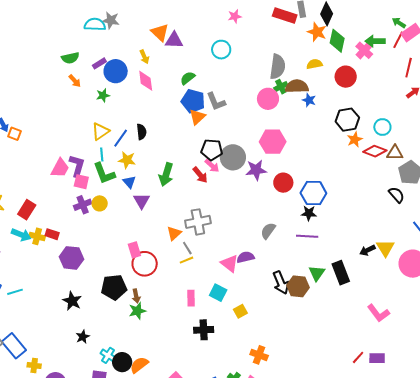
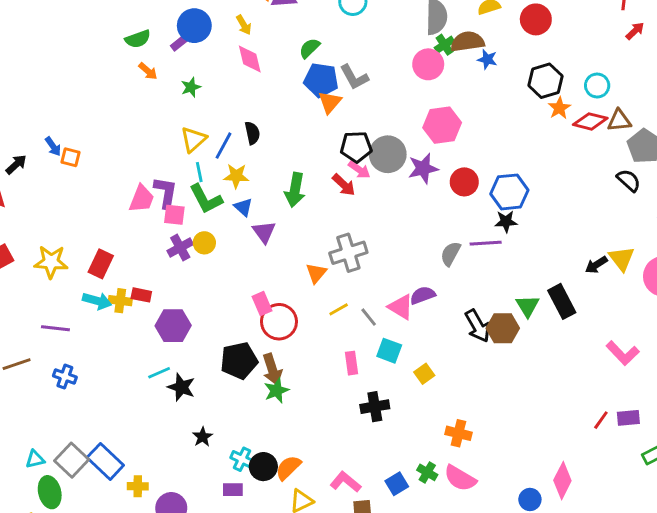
blue circle: (116, 71) -> (194, 26), moved
purple line: (307, 236) -> (486, 243), moved
gray line: (187, 248) -> (369, 317), moved
cyan line: (15, 292) -> (159, 373), moved
brown arrow: (136, 296) -> (272, 369), size x1.5

